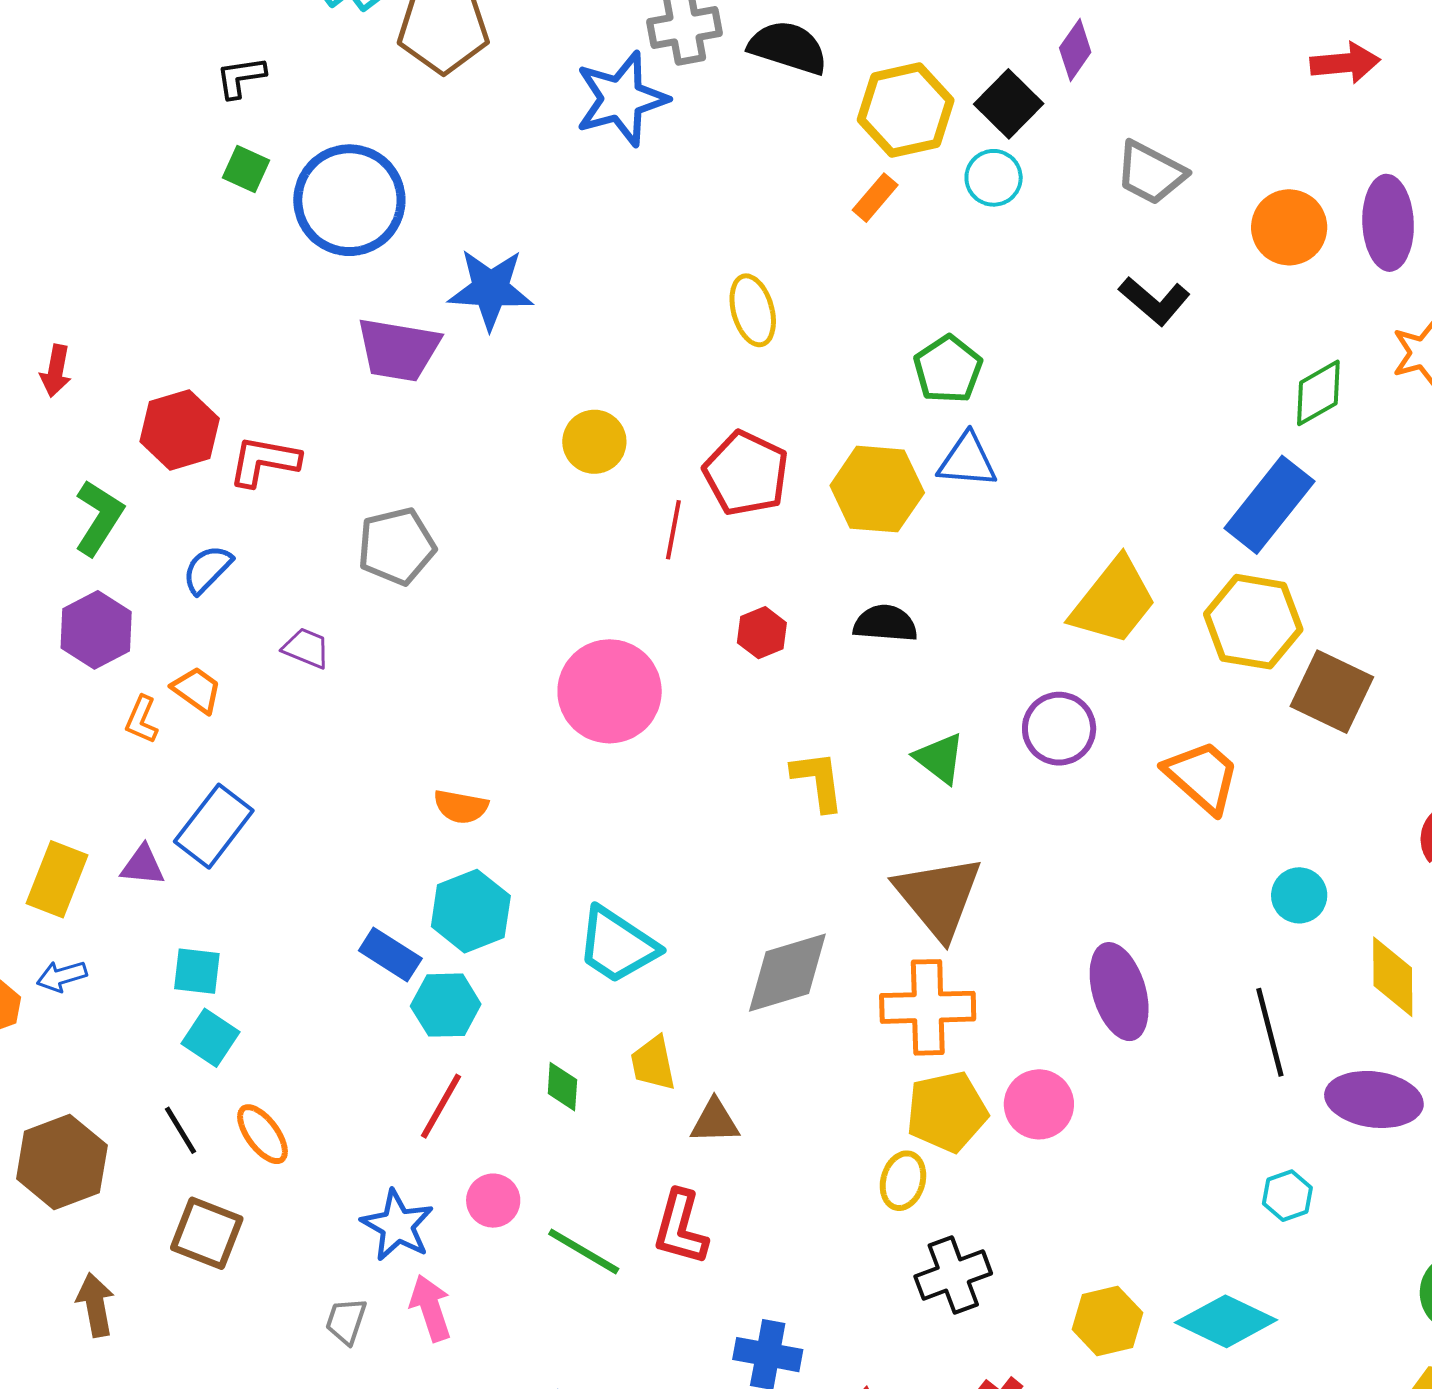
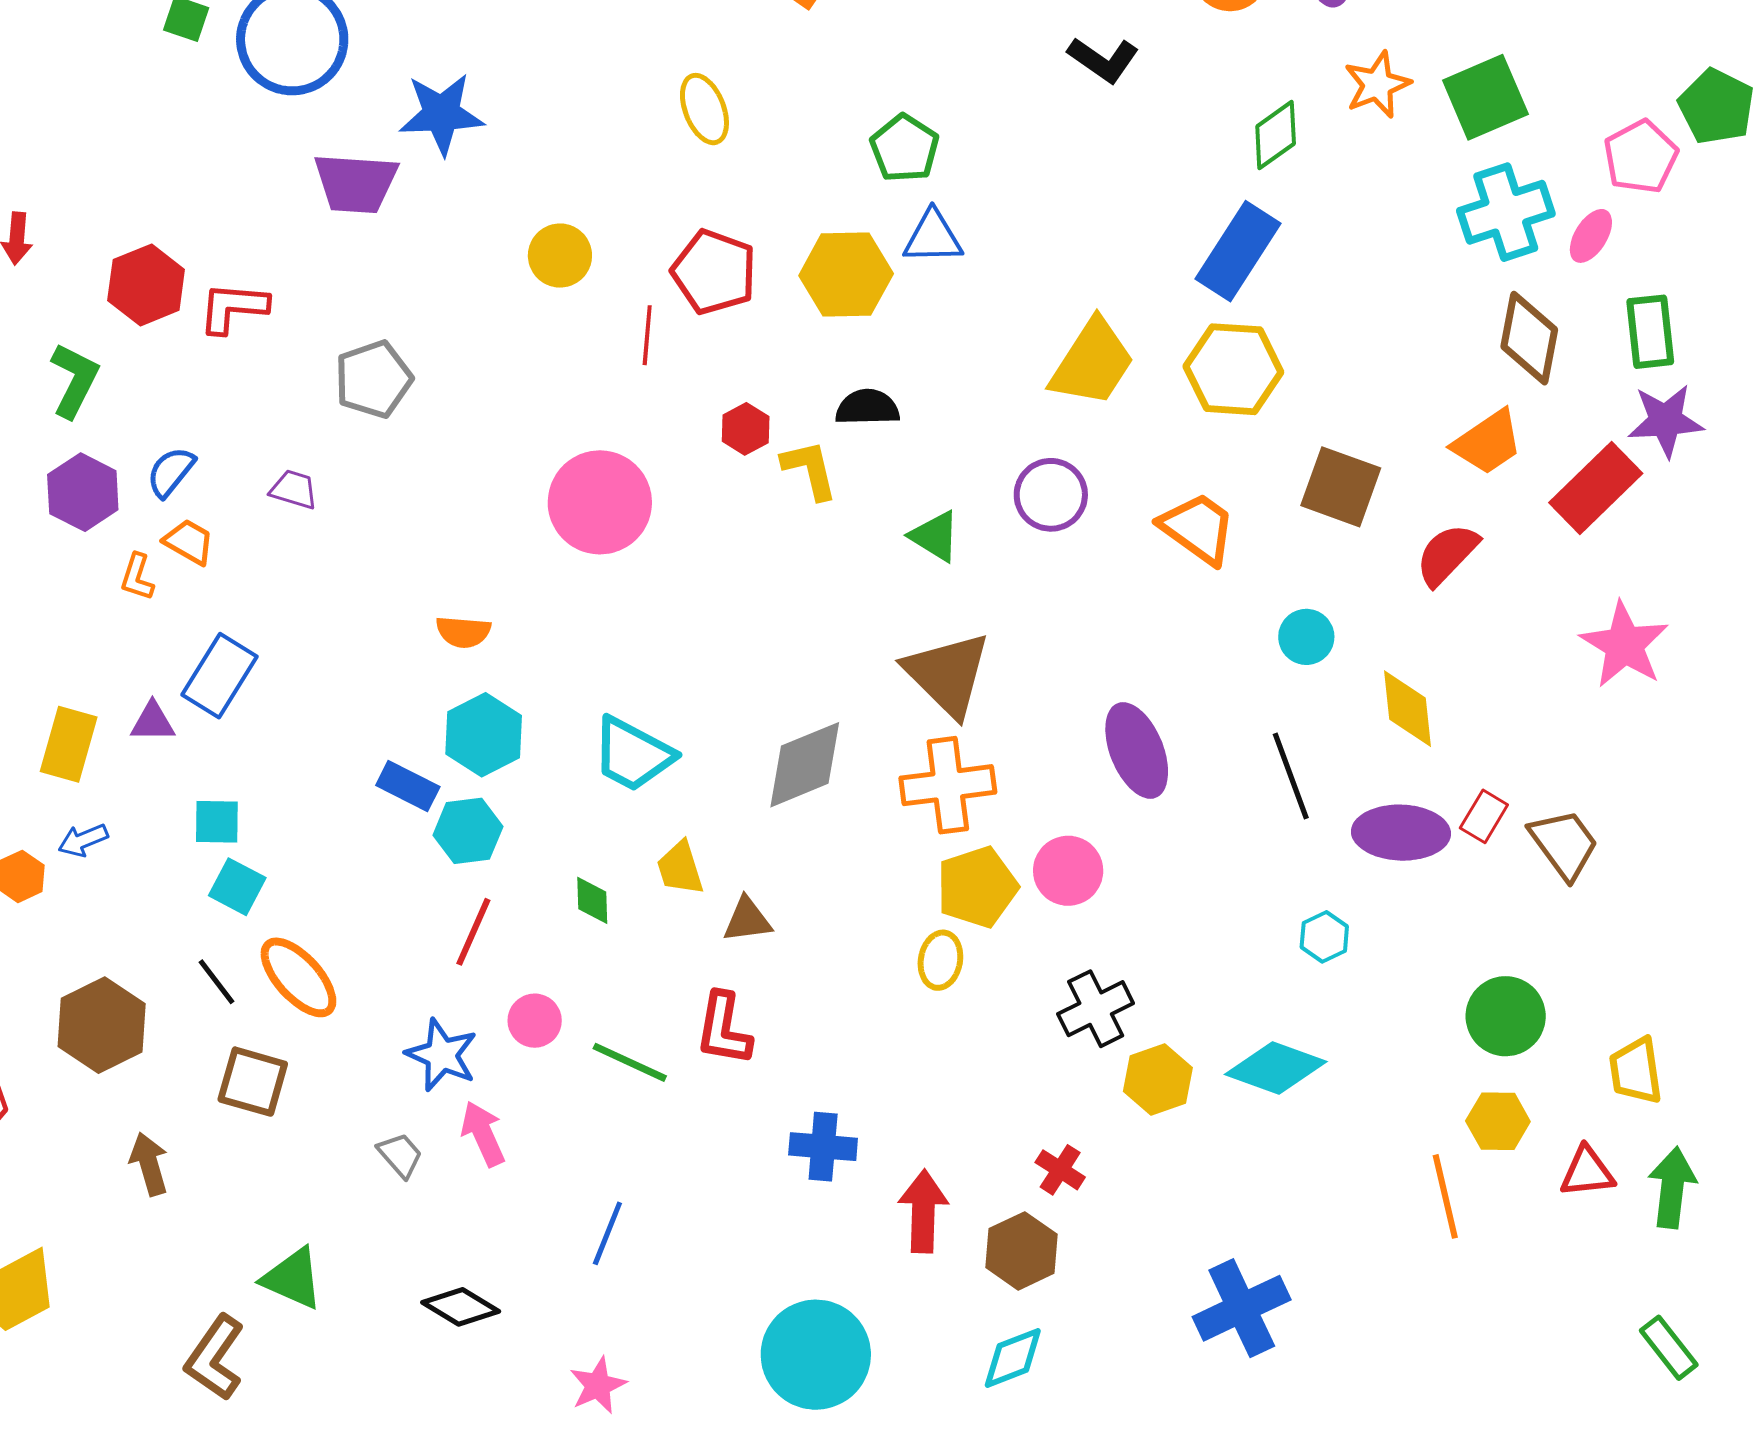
blue semicircle: (207, 569) -> (171, 472), moved
brown square: (1332, 692) -> (1341, 487), moved
yellow L-shape: (818, 781) -> (810, 470), moved
orange ellipse: (263, 1134) -> (298, 977), size x1.4
black cross: (953, 1275) -> (1096, 1009), moved
gray trapezoid: (346, 1321) -> (400, 1155), turned 126

